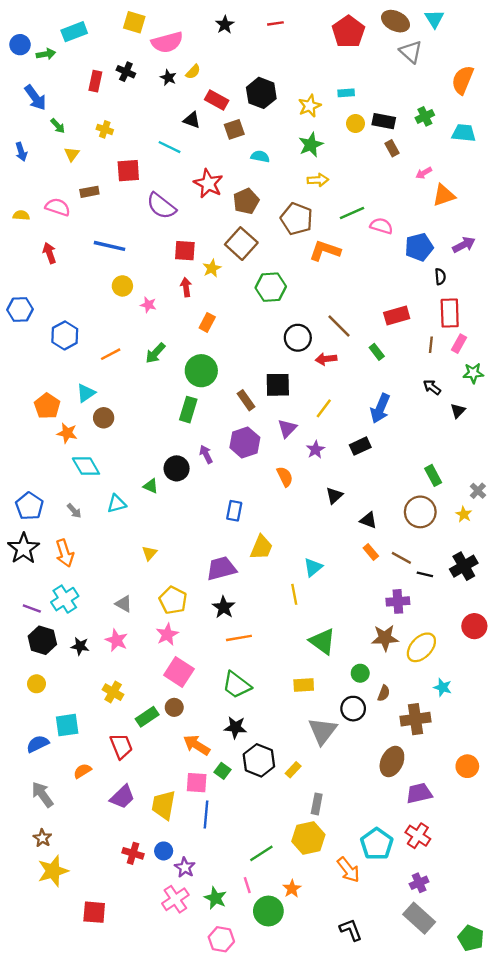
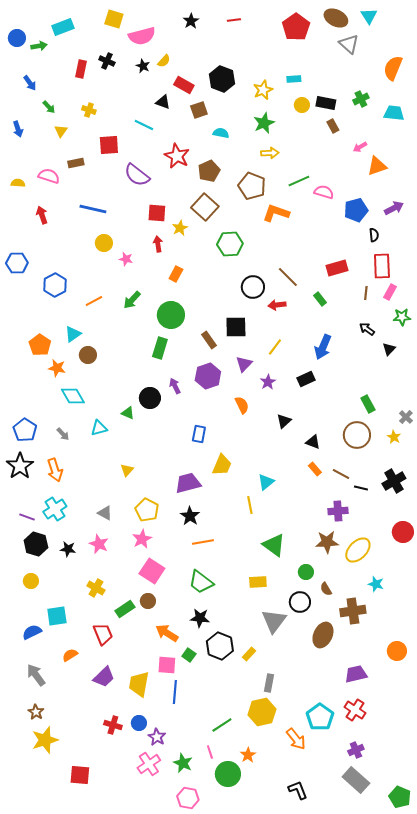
blue arrow: (35, 98) -> (30, 83), size x0.7
brown semicircle: (384, 693) -> (326, 589), turned 128
brown ellipse: (392, 762) -> (323, 635), moved

